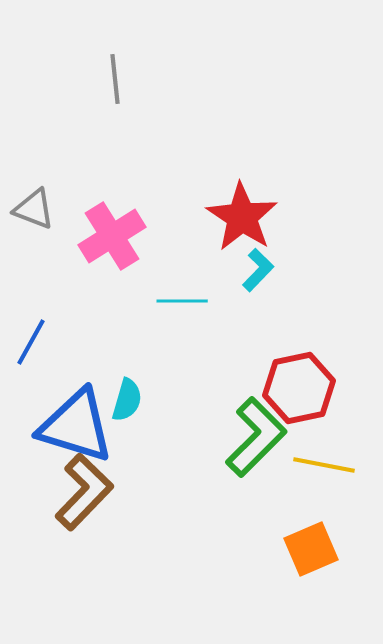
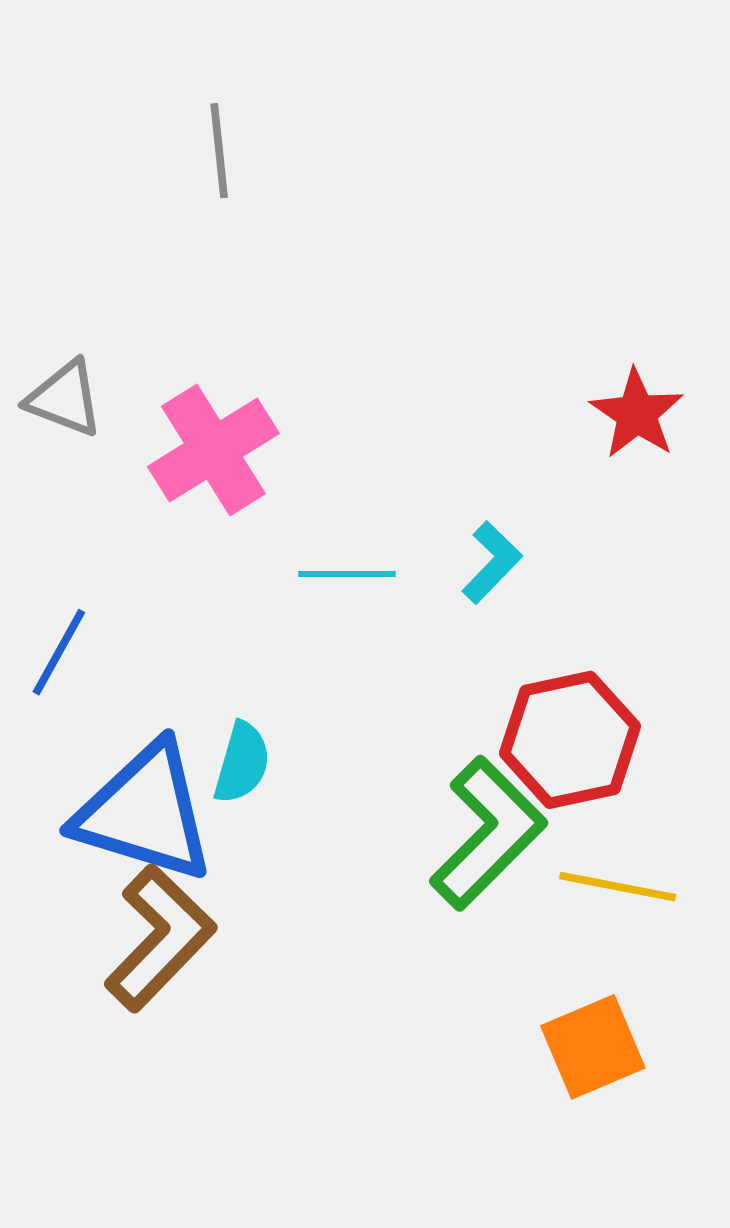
red star: (242, 217) -> (637, 414), moved, size x0.7
cyan L-shape: (258, 270) -> (492, 563), moved

